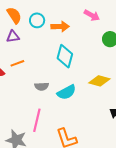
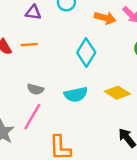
orange arrow: (60, 26) -> (105, 18), moved
gray semicircle: (42, 86) -> (35, 89), moved

